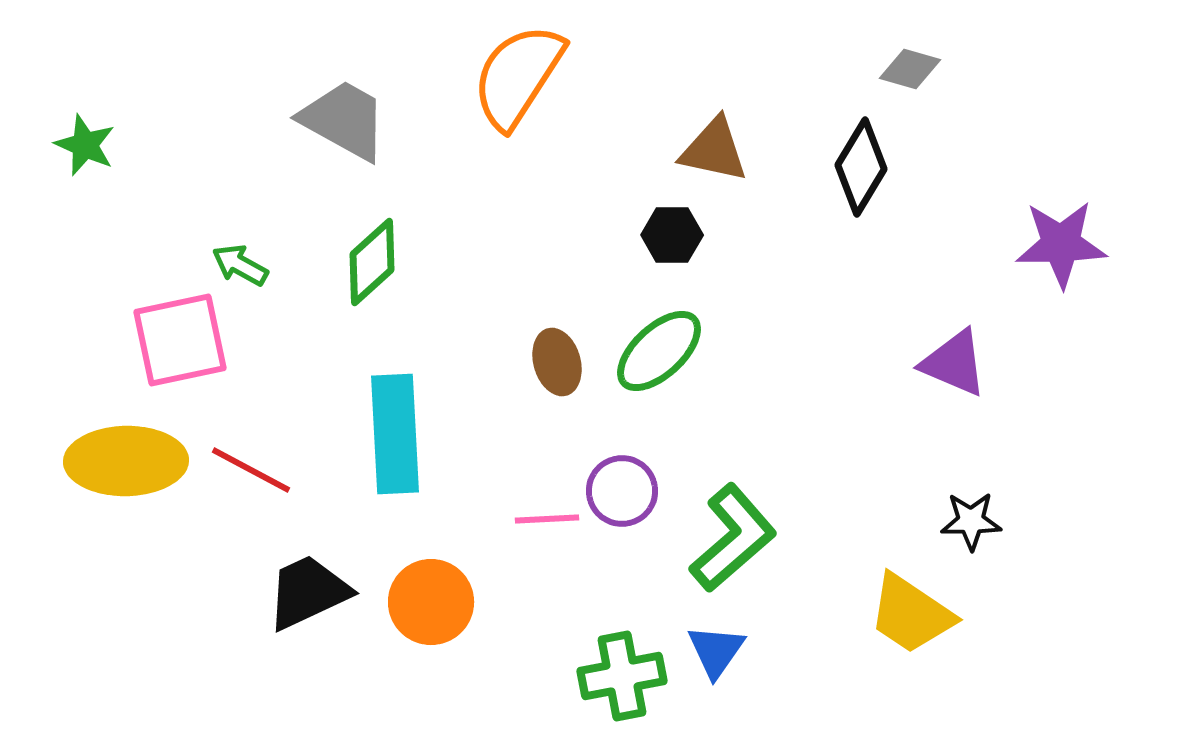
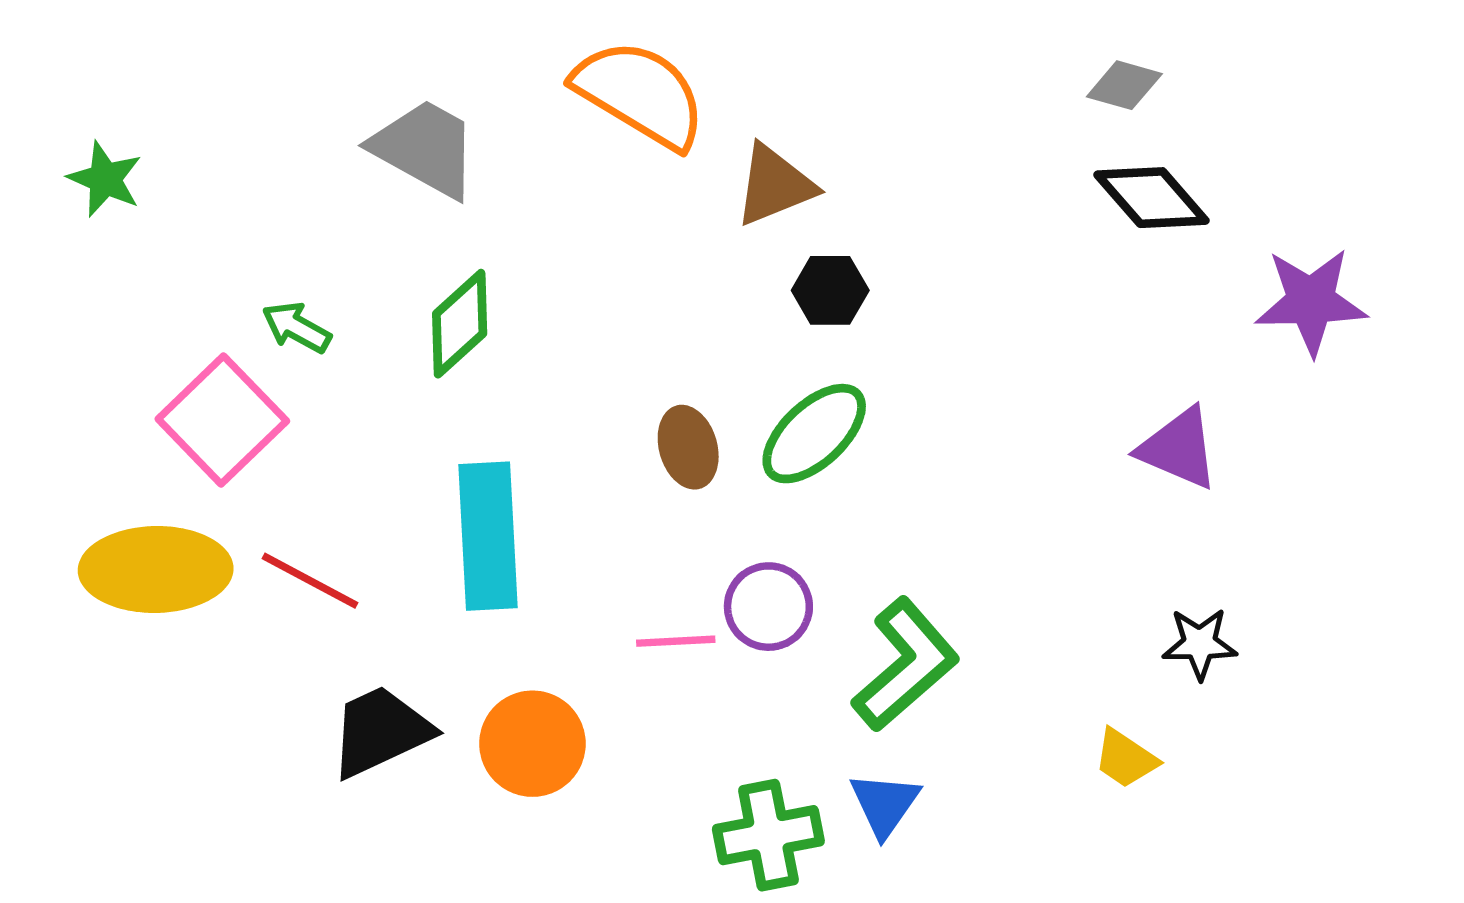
orange semicircle: (518, 76) -> (640, 94), turned 88
brown triangle: (714, 150) -> (775, 185), moved, turned -34
black diamond: (861, 167) -> (1151, 198), moved, turned -72
pink square: (180, 340) -> (222, 420), turned -32
yellow trapezoid: (911, 614) -> (1126, 759), size x0.6

